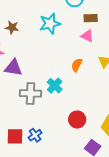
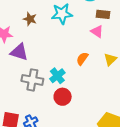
brown star: (12, 27) -> (30, 19), moved
red circle: (77, 120) -> (63, 97), moved

